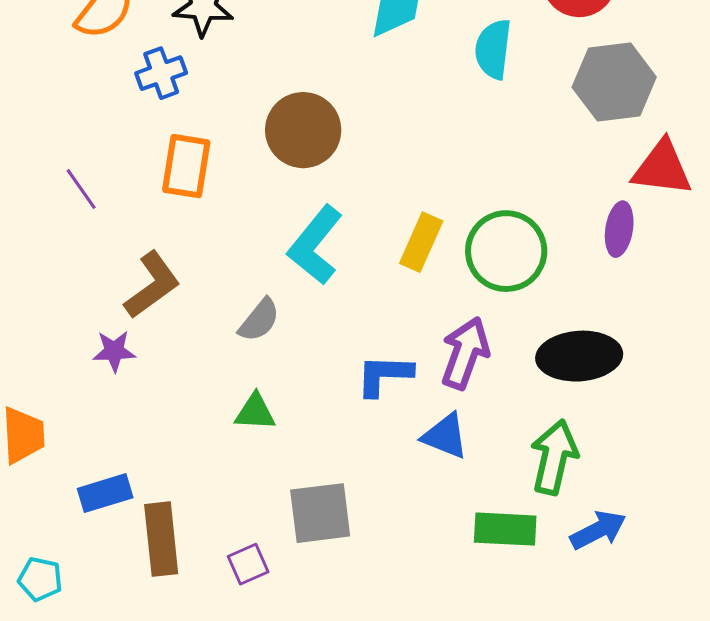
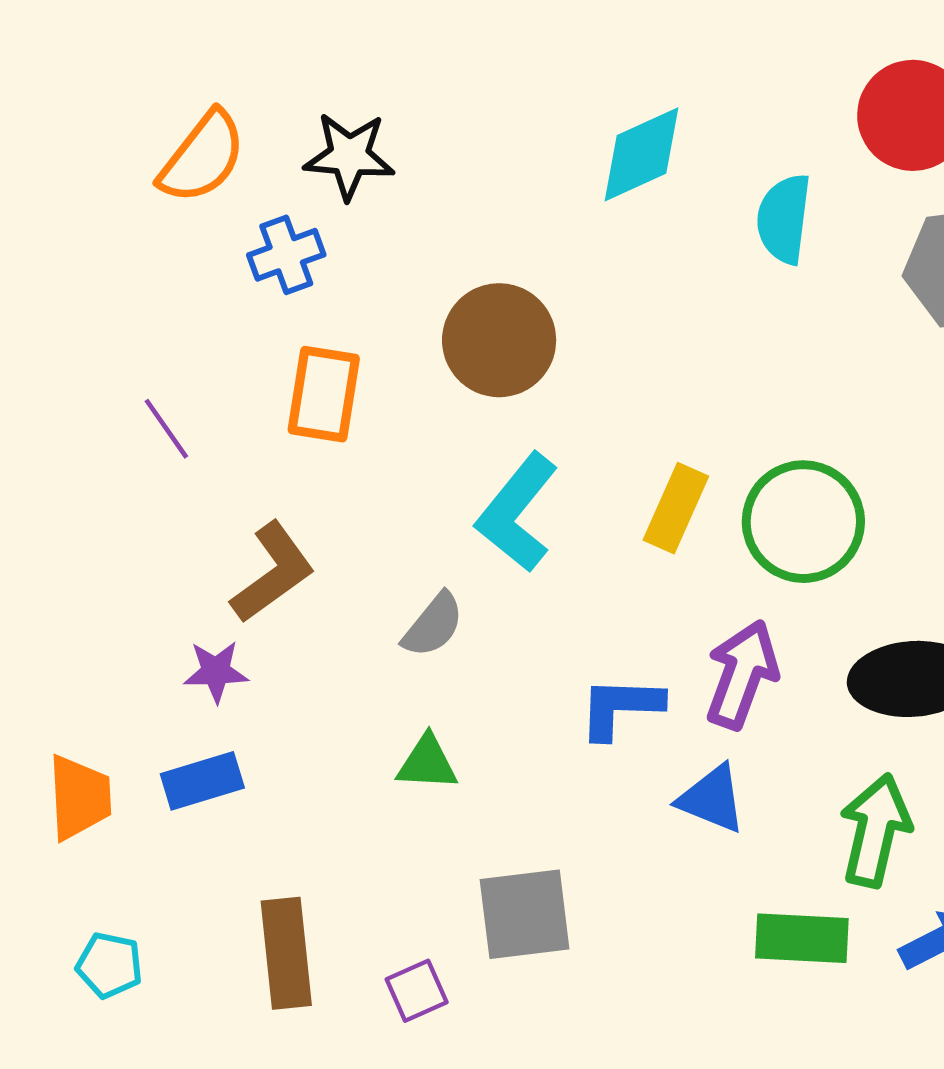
blue rectangle: (105, 493) -> (202, 781), moved
cyan pentagon: (40, 579) -> (109, 965), moved

